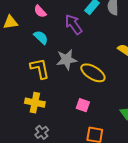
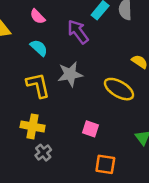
yellow ellipse: (93, 73) -> (119, 89), moved
gray cross: (42, 132) -> (43, 153), moved

